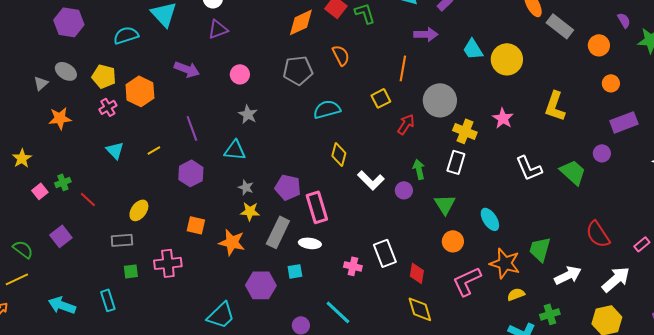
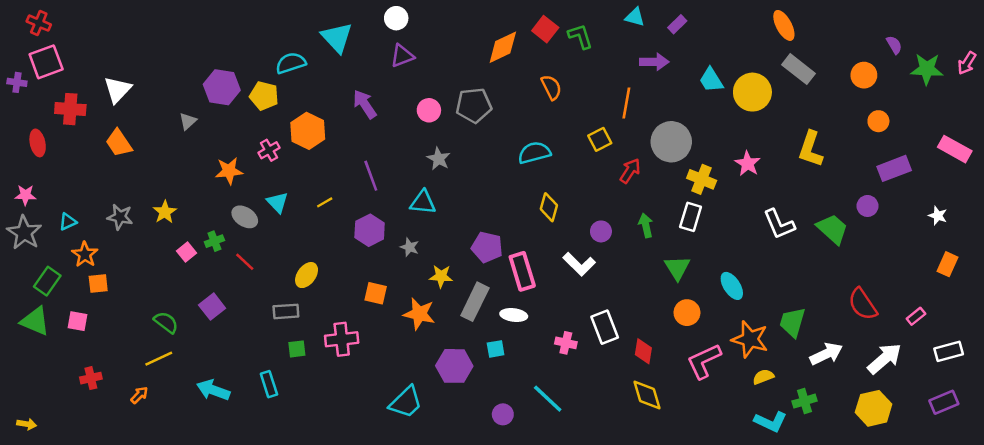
purple hexagon: (69, 22) -> (222, 87), moved
gray rectangle: (560, 26) -> (798, 69), moved
purple arrow: (187, 69) -> (365, 104), turned -145
gray pentagon: (298, 70) -> (474, 105), moved
gray ellipse: (66, 71) -> (245, 217), moved
yellow pentagon: (104, 76) -> (264, 96), moved
orange star: (60, 118) -> (229, 171), moved
white L-shape: (371, 180) -> (579, 264), moved
gray star: (246, 187) -> (410, 247), moved
purple circle: (404, 190) -> (601, 231), moved

